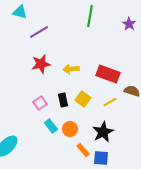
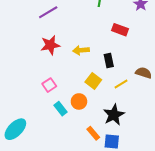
red rectangle: (108, 74) -> (120, 30), moved, size x0.7
black rectangle: (63, 100) -> (109, 60), moved
orange circle: (70, 129) -> (79, 101), moved

